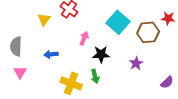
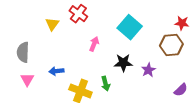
brown hexagon: (148, 32) -> (171, 45), moved
blue arrow: (51, 54) -> (56, 71), moved
black star: (101, 54) -> (123, 63), moved

